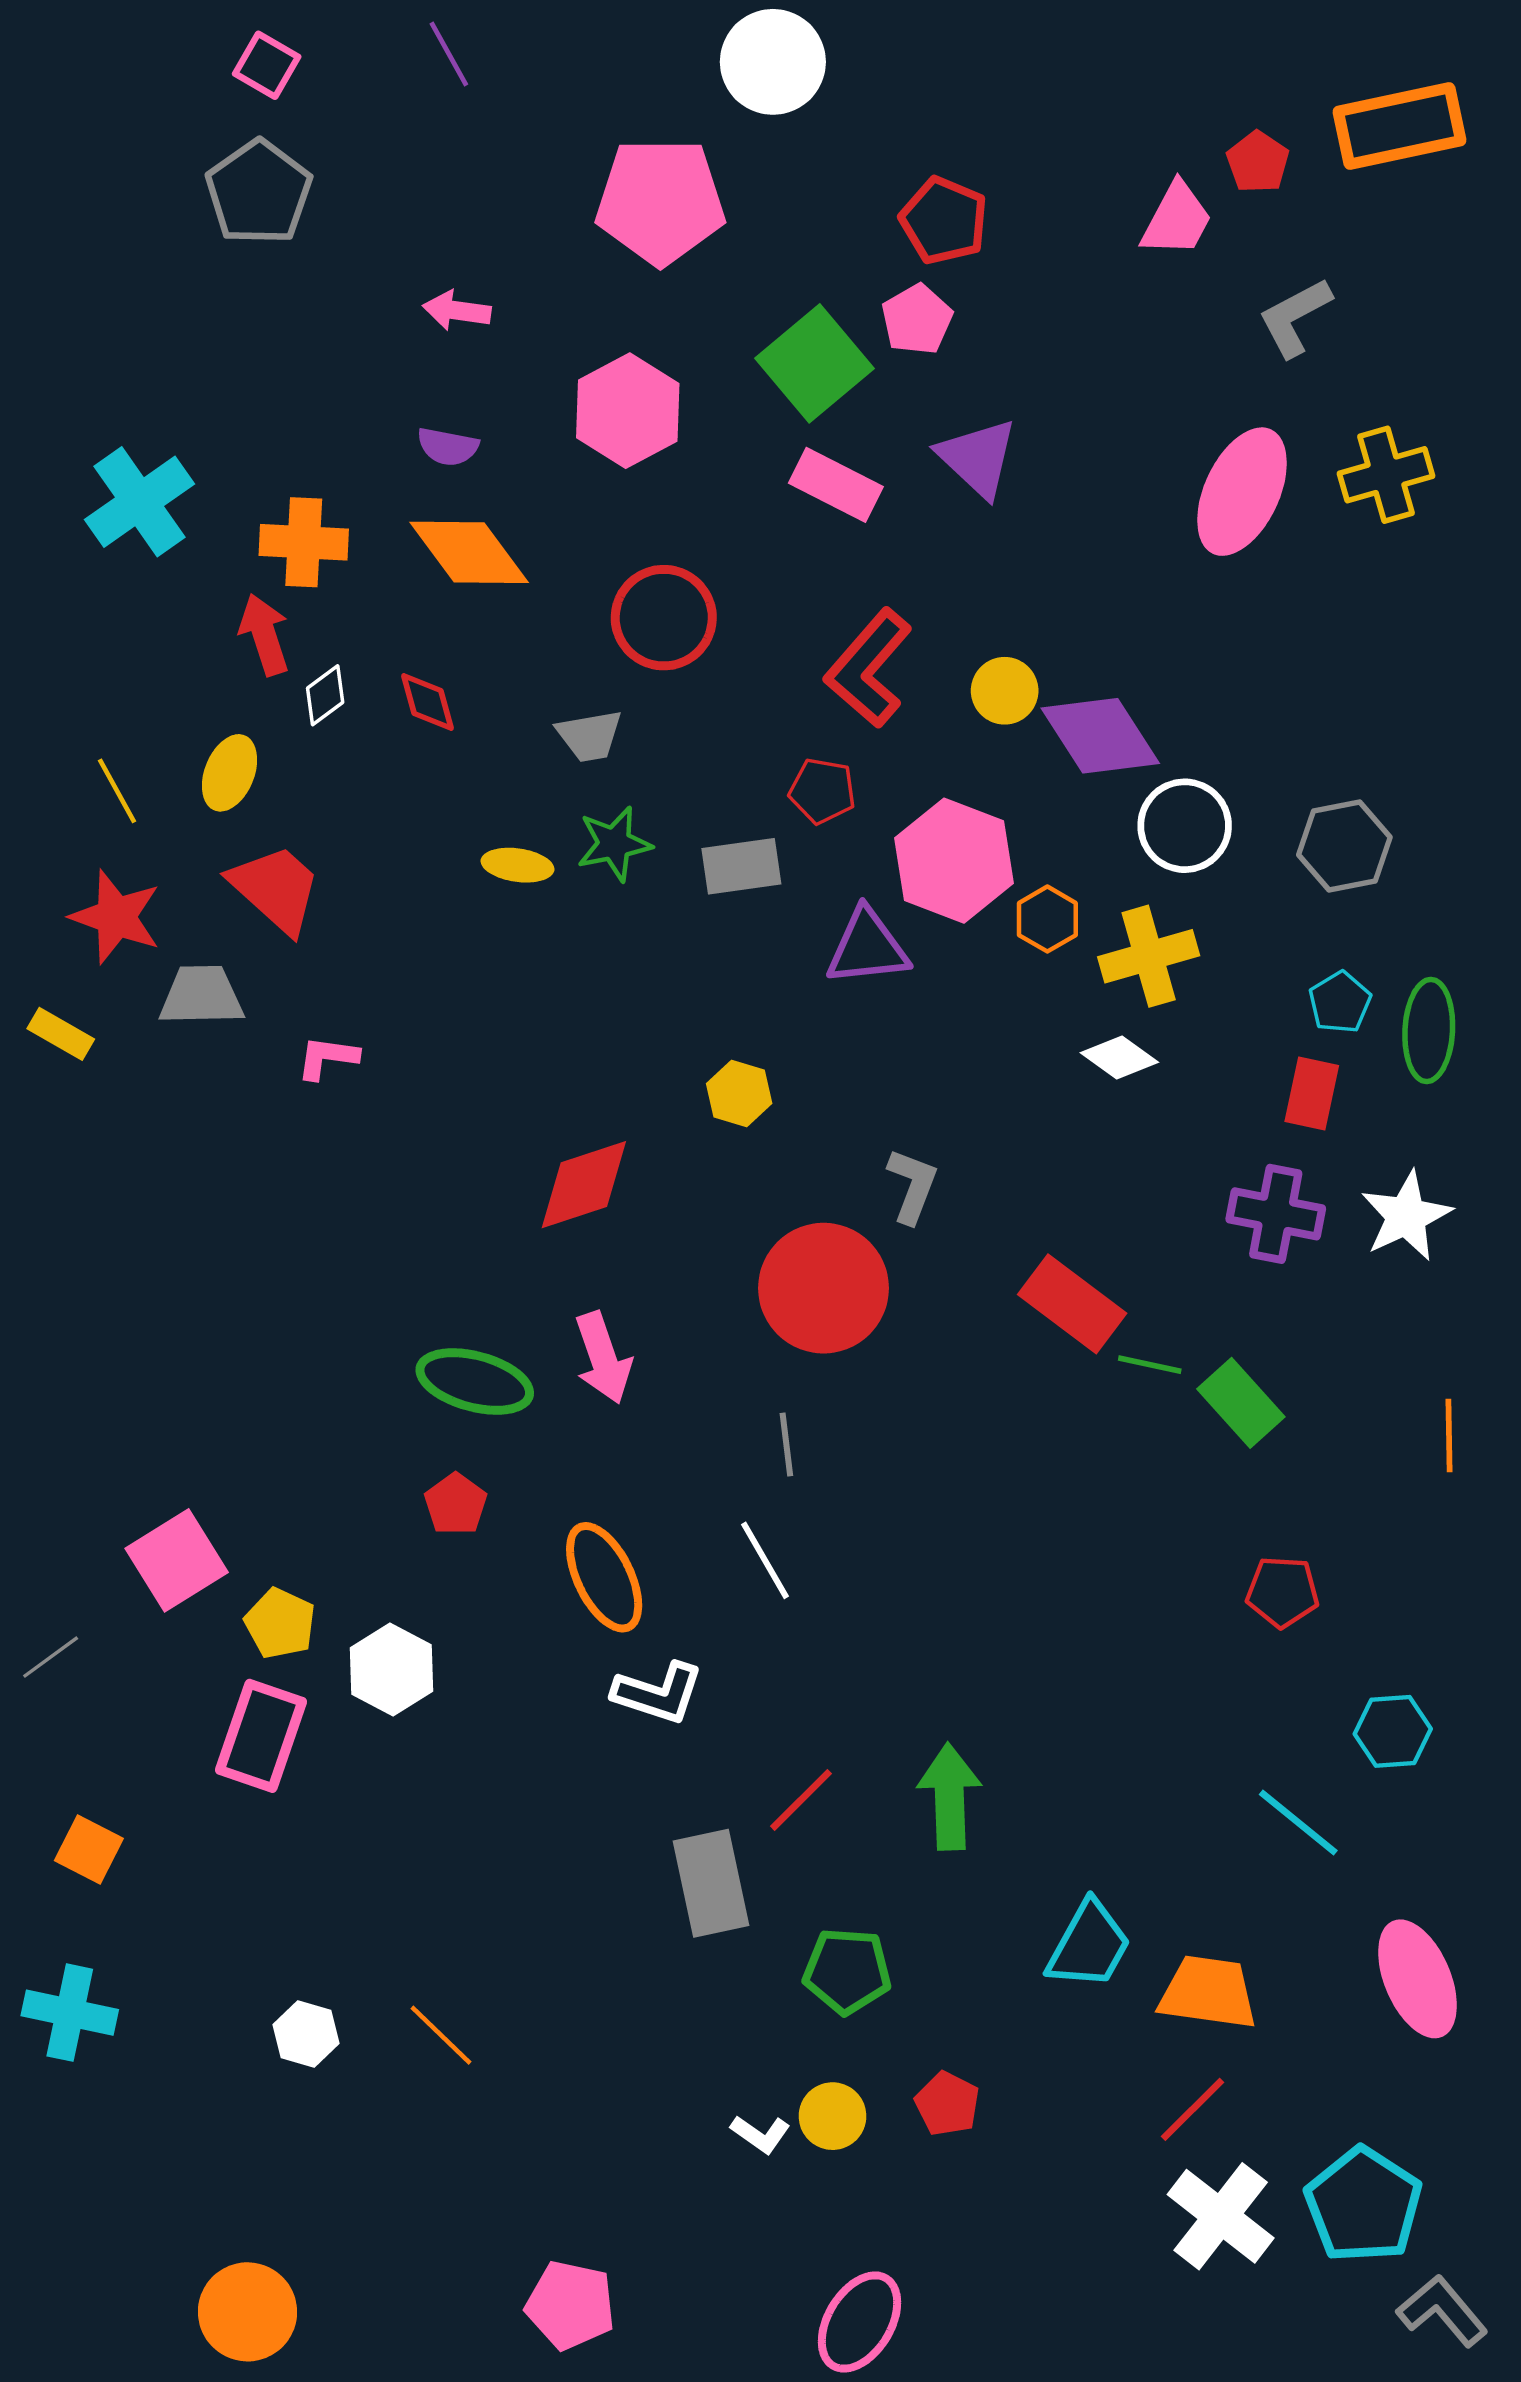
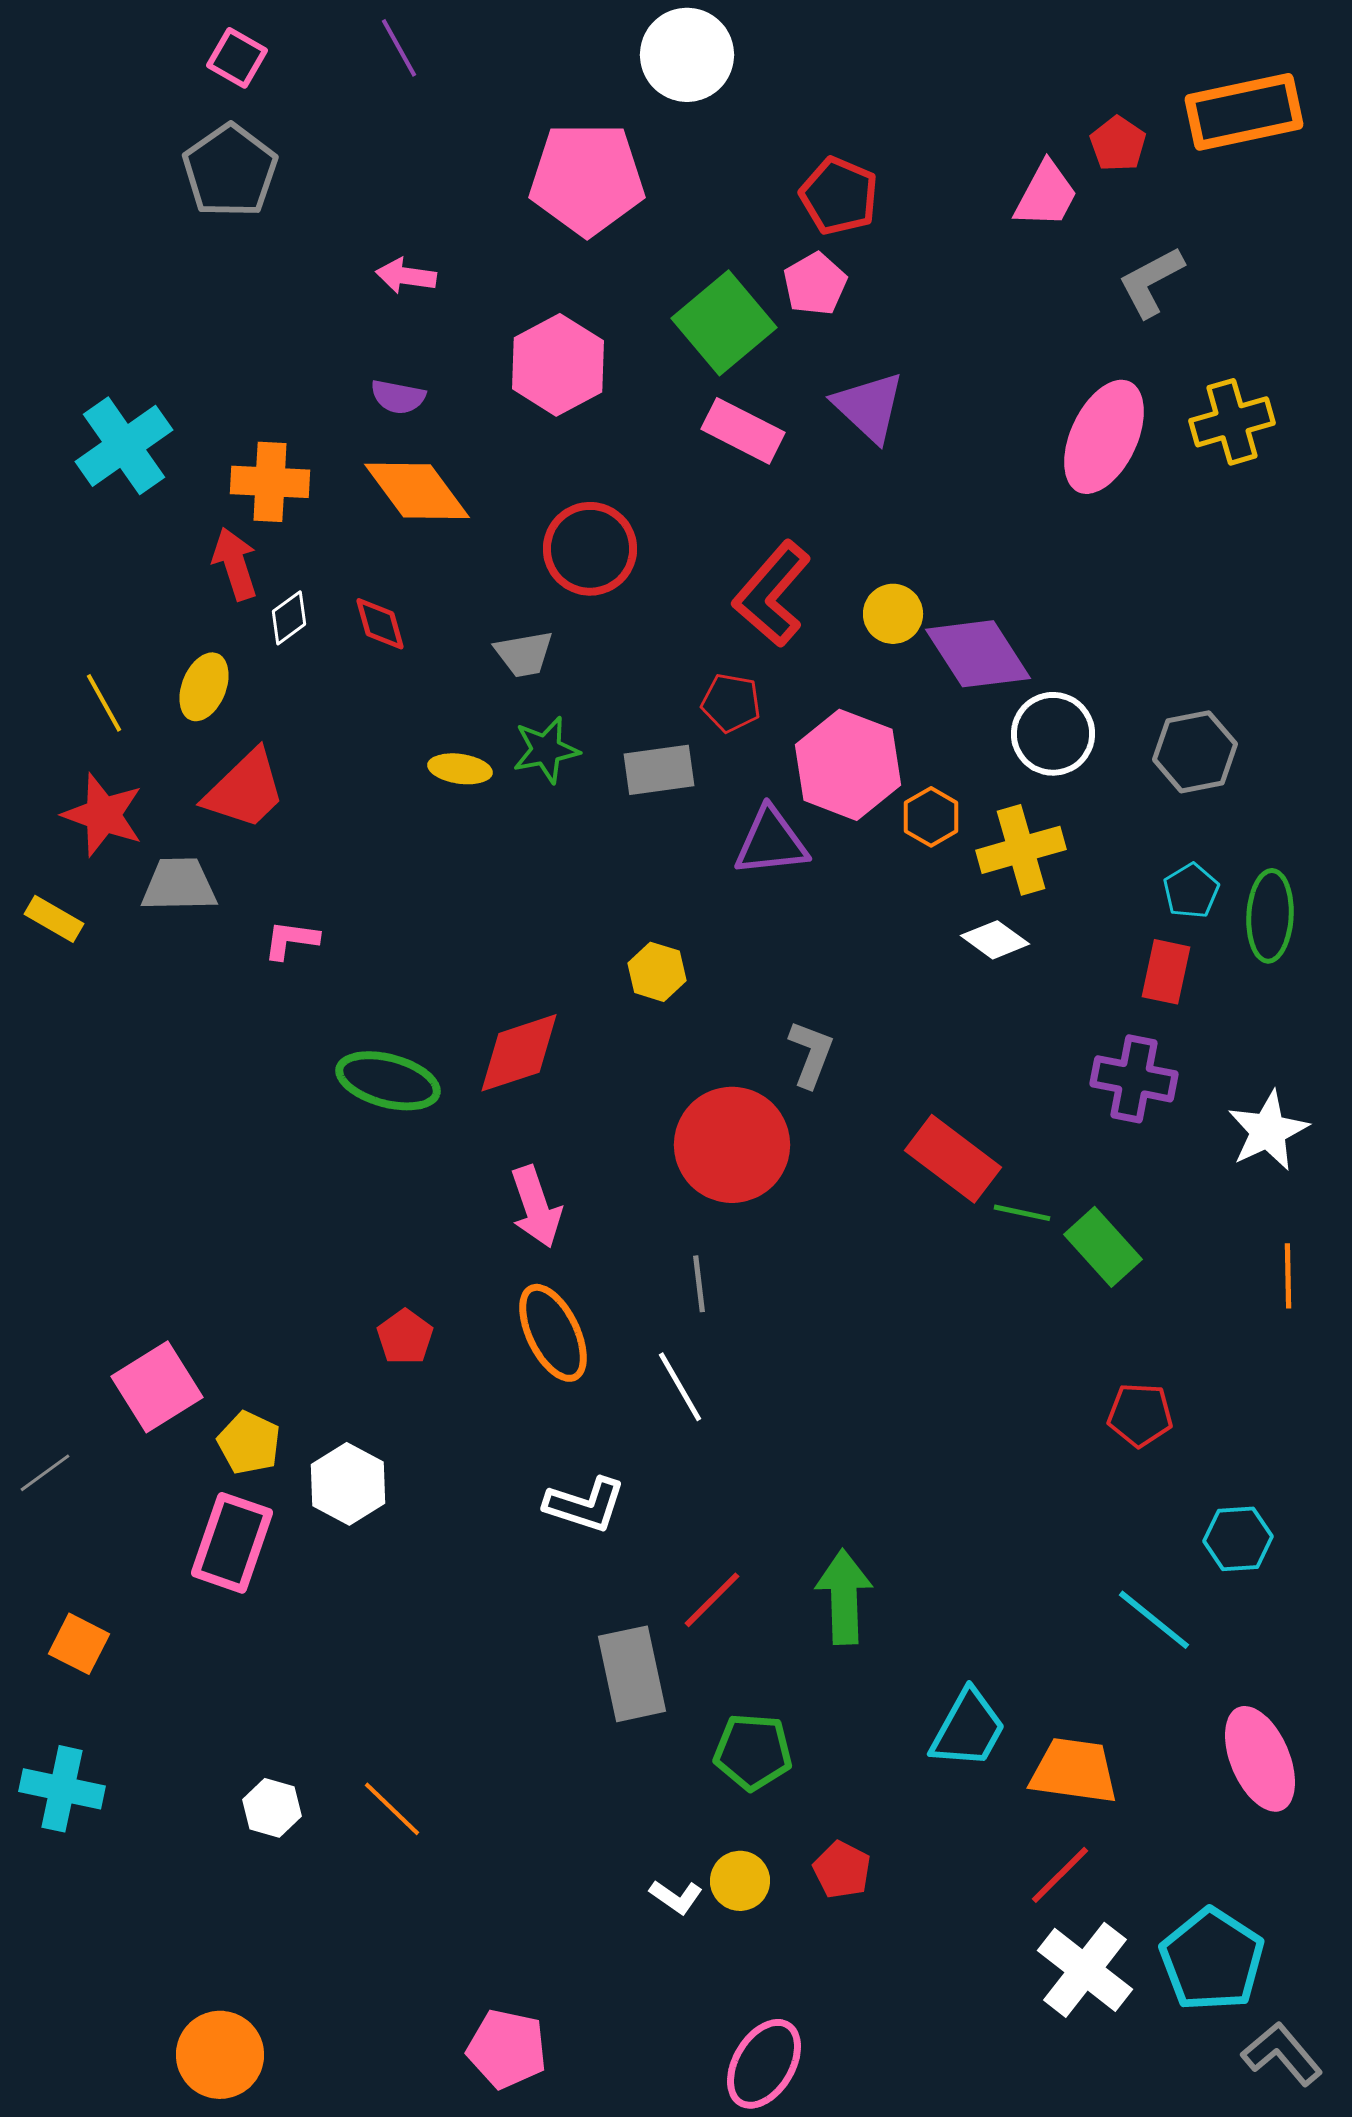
red trapezoid: (276, 889) -> (245, 790), turned 94
white star: (1406, 1216) -> (1268, 1131), moved
green ellipse: (475, 1381) -> (388, 1081), moved
orange ellipse: (604, 1577) -> (553, 1333), moved

